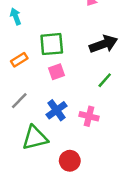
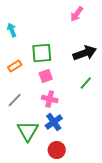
blue cross: (57, 110) -> (54, 122), moved
pink cross: (89, 116) -> (50, 99), moved
green triangle: (35, 138) -> (28, 131), turned -45

